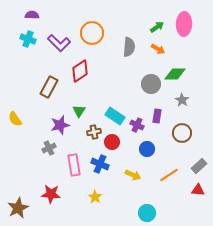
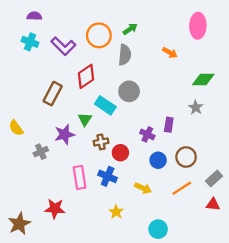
green arrow: (157, 27) -> (130, 29), moved
gray semicircle: (129, 47) -> (125, 55), moved
green diamond: (175, 74) -> (203, 80), moved
gray circle: (151, 84) -> (129, 91), moved
cyan rectangle: (115, 116) -> (105, 105), moved
brown circle: (182, 133) -> (186, 157), moved
gray cross: (49, 148) -> (41, 152), moved
yellow star: (95, 197) -> (116, 212), moved

